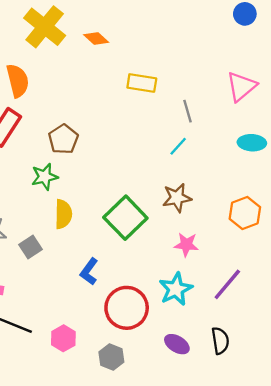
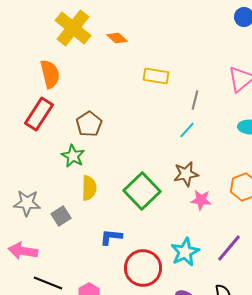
gray line: (187, 111) -> (195, 100), turned 30
green star: (45, 177) -> (73, 156), turned -30
pink star: (186, 245) -> (201, 200), moved
blue L-shape: (89, 272) -> (111, 237), turned 60

